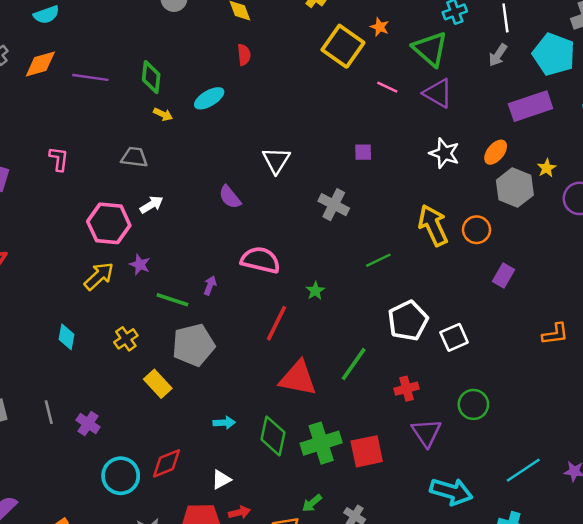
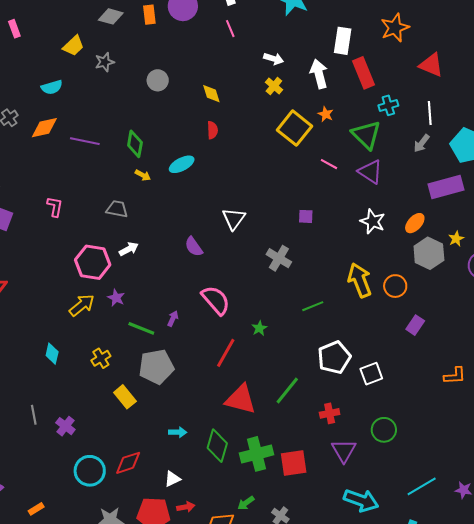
pink semicircle: (260, 260) -> (216, 300), turned 32

